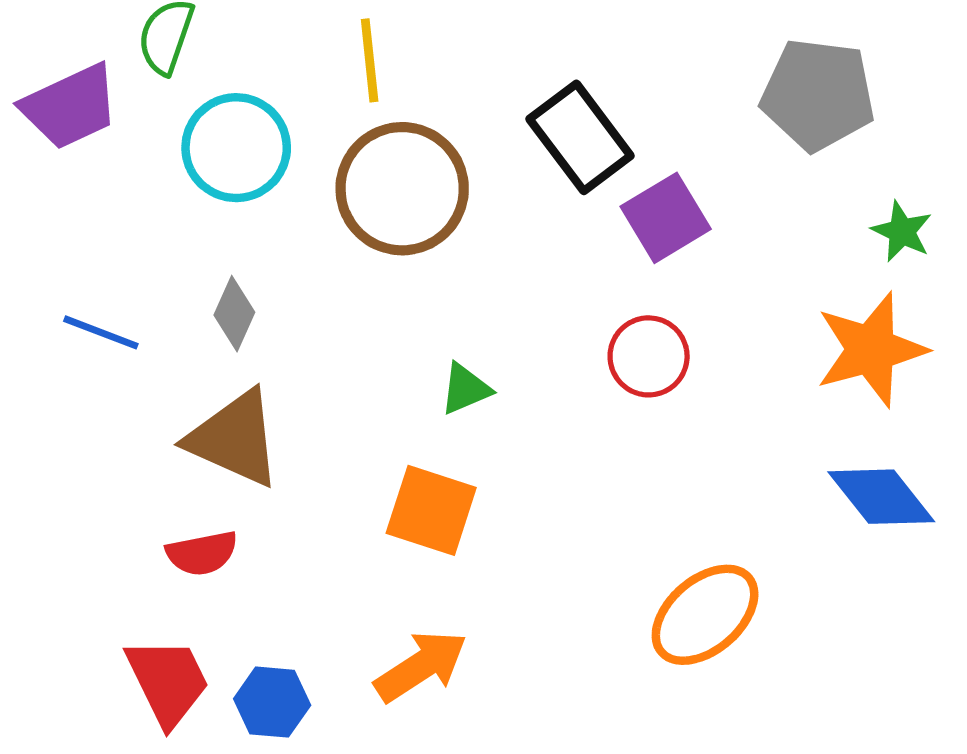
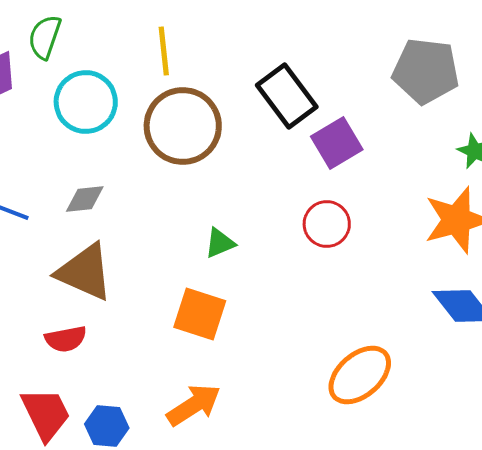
gray diamond: (234, 314) -> (85, 199), turned 60

